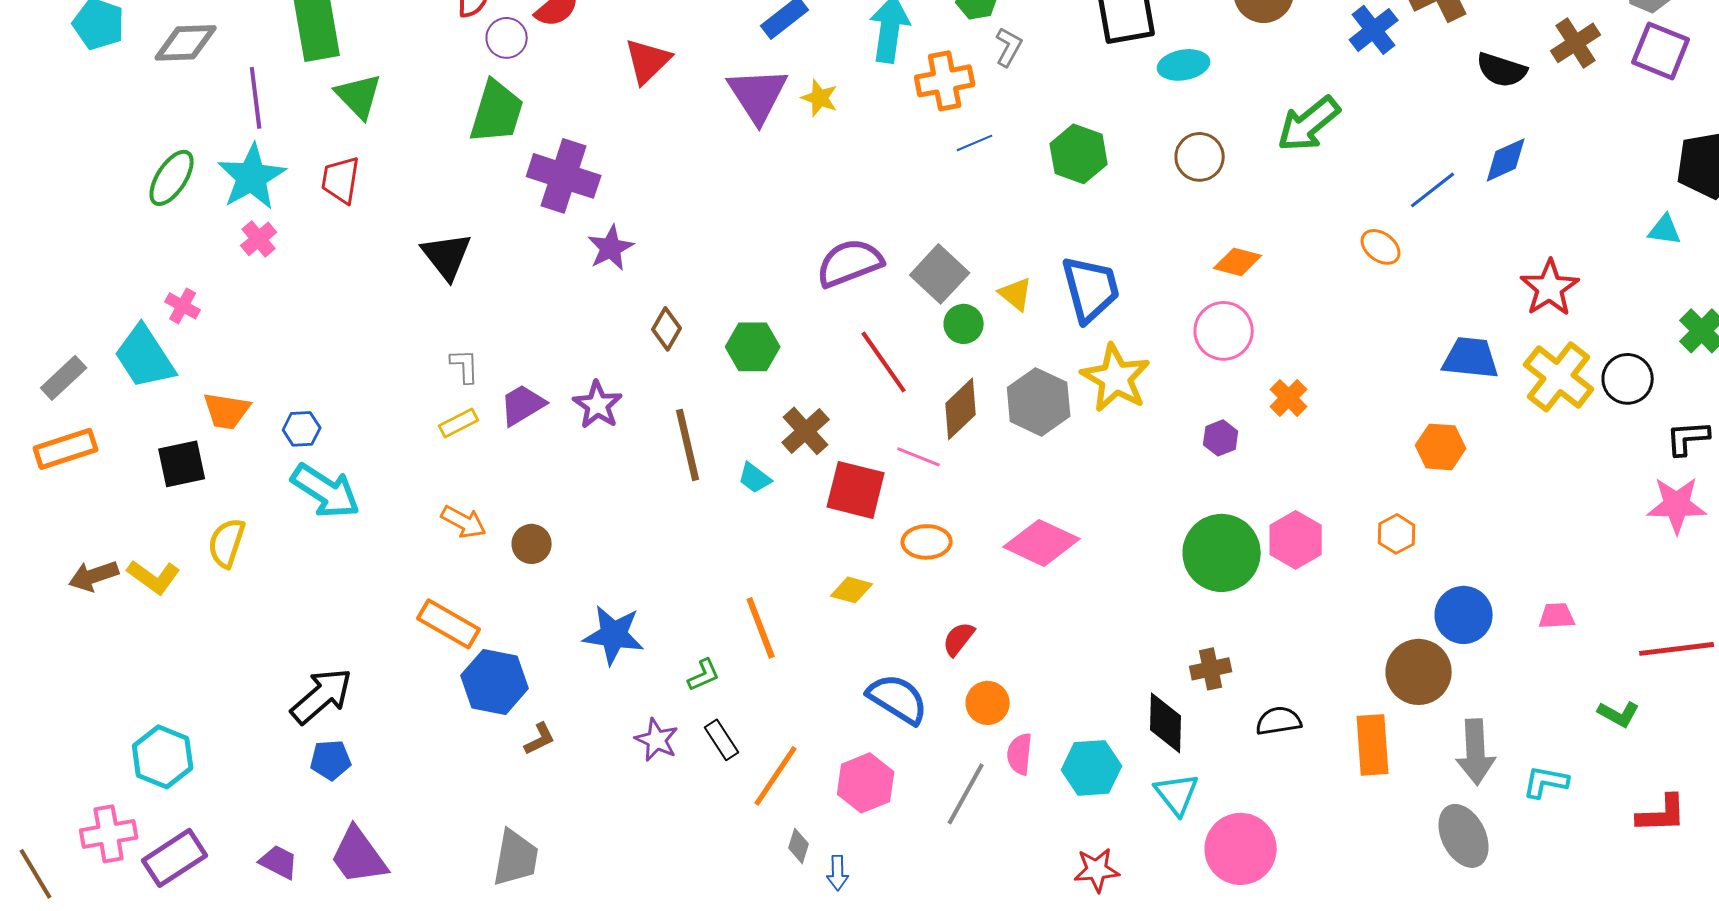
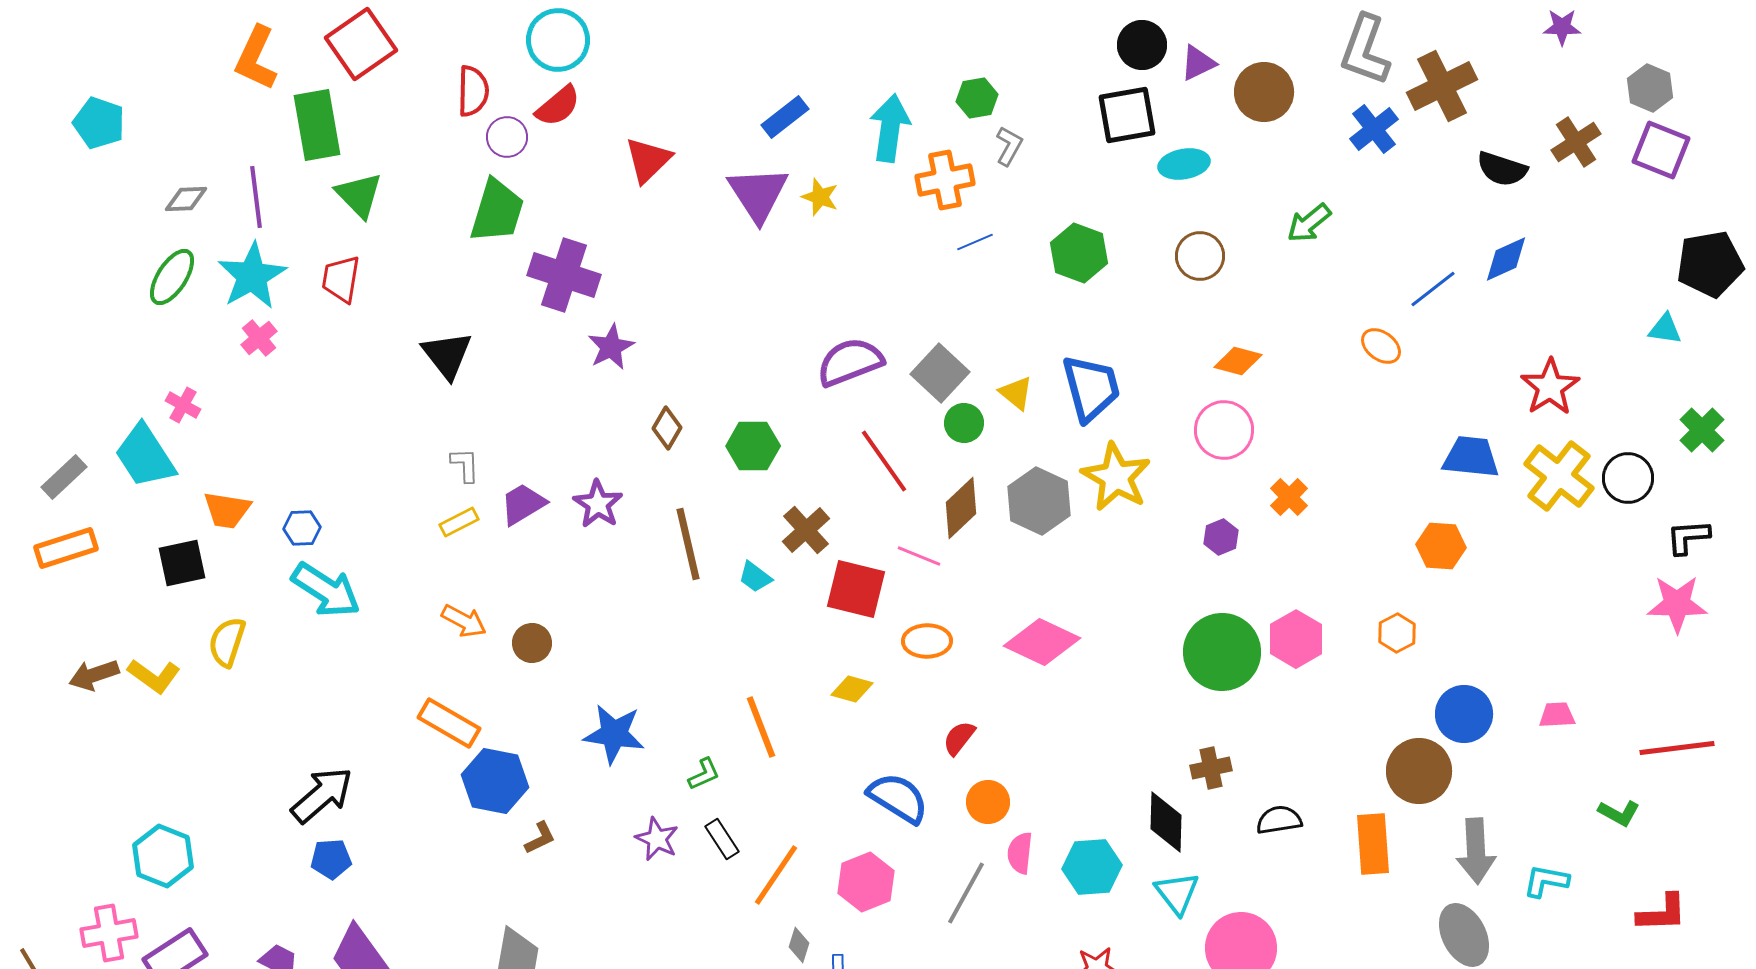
gray diamond: (186, 43) -> (186, 199), moved, size x0.7
green arrow: (1309, 124) -> (1309, 223), size x0.7

